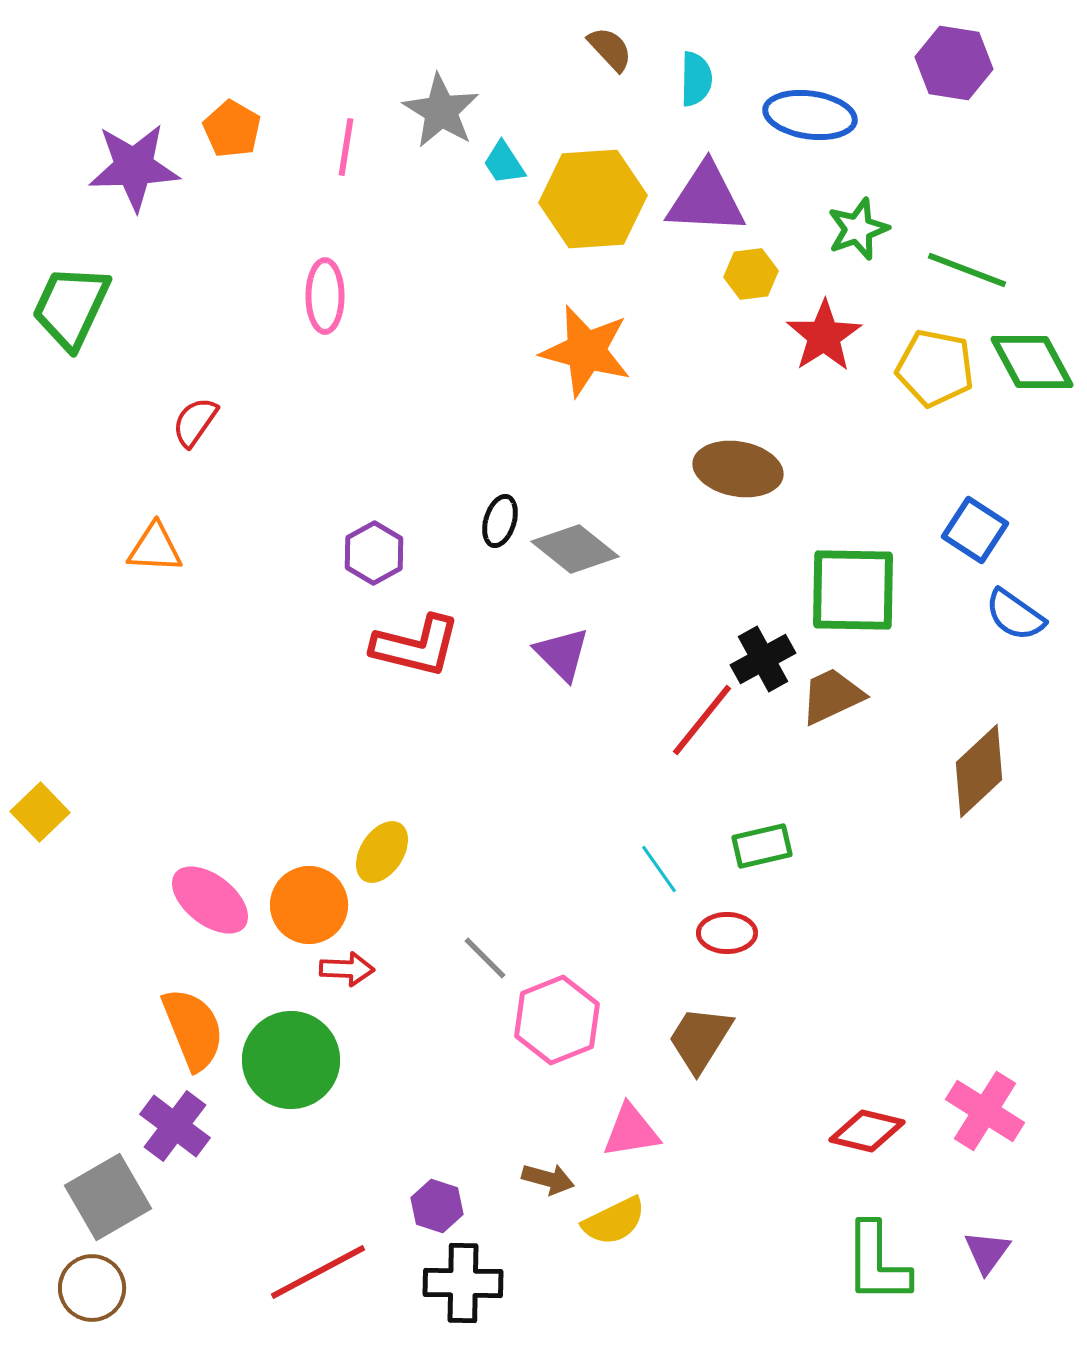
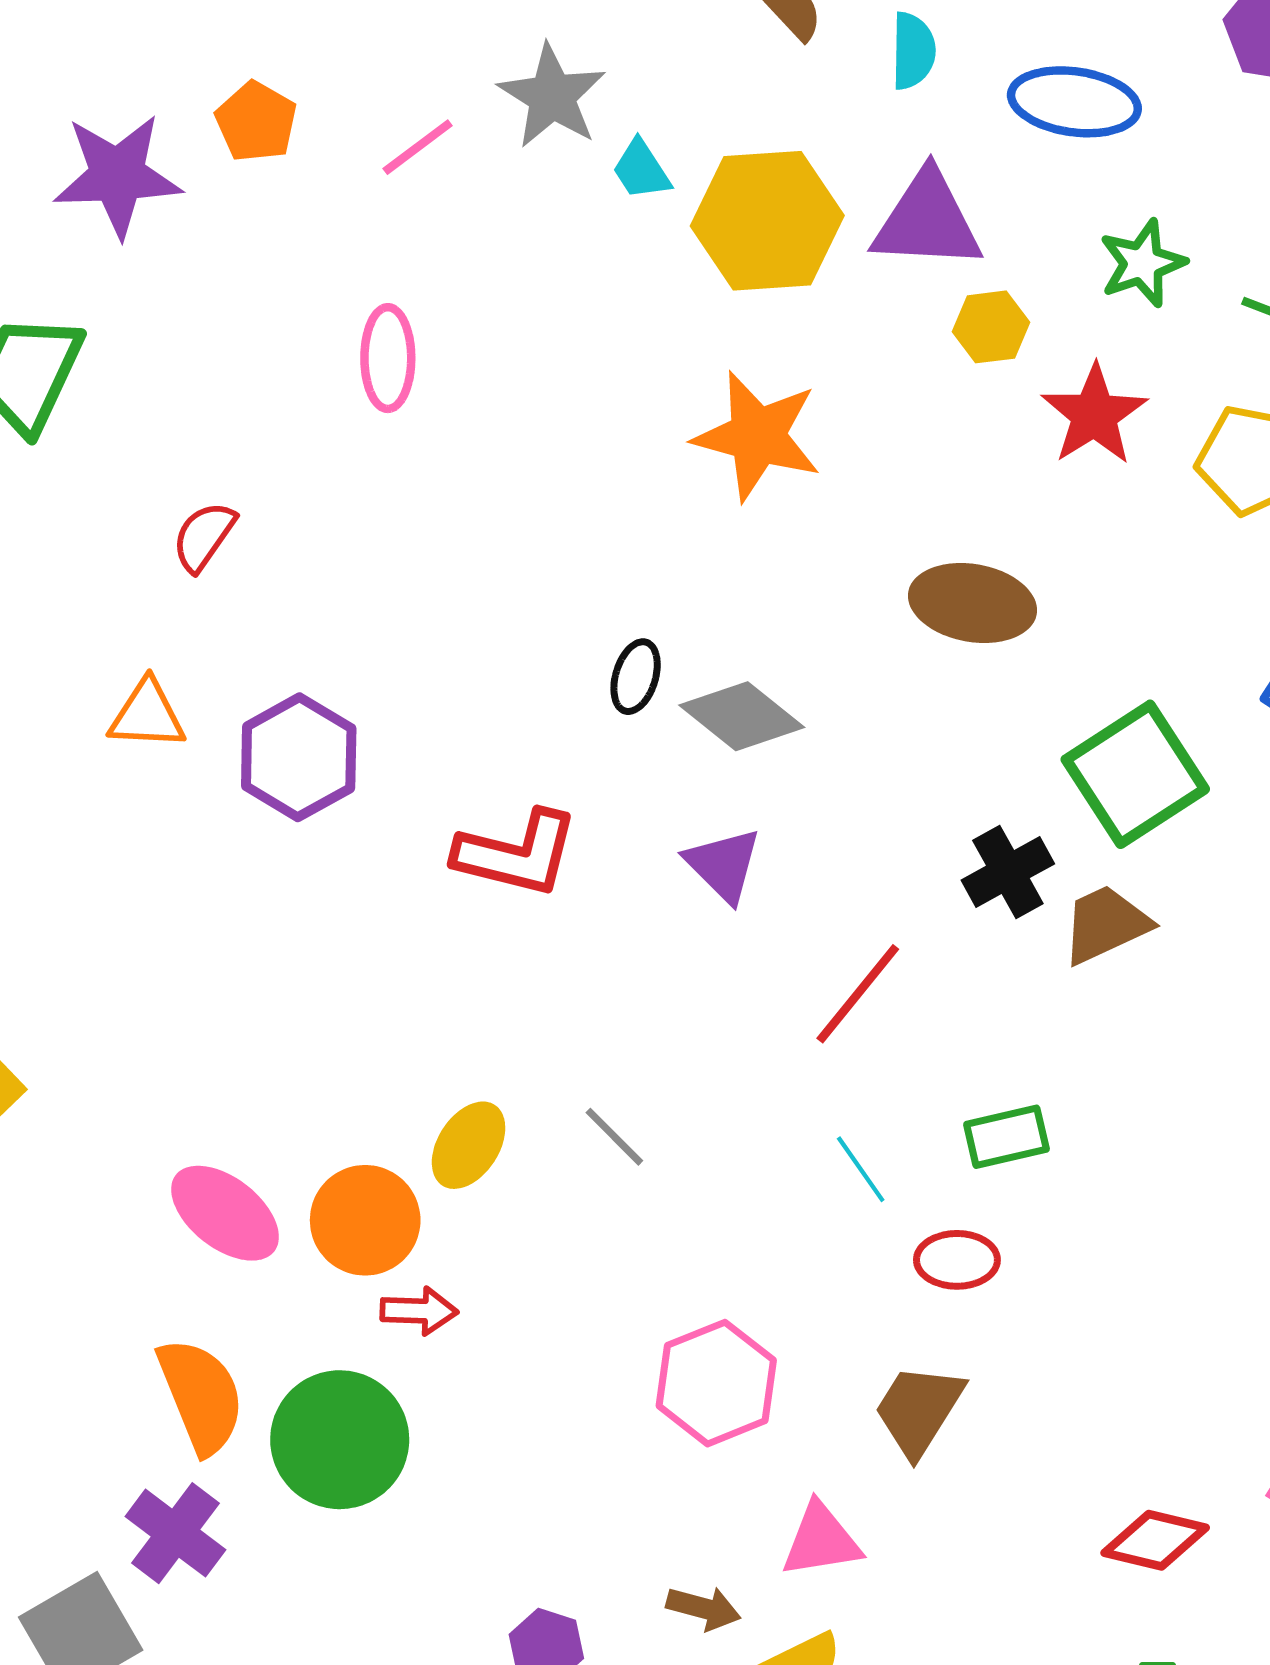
pink line: (346, 147) -> (418, 147), turned 44
purple hexagon: (374, 553) -> (299, 757), moved, size x1.4
green square: (853, 590) -> (1135, 774), turned -34
red line: (702, 720) -> (858, 994), moved
gray line: (485, 958) -> (614, 1137), moved

